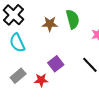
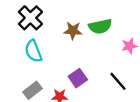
green semicircle: (73, 19) -> (100, 26), turned 90

